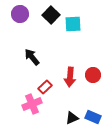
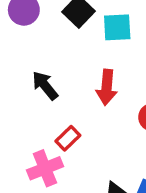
red arrow: (70, 77) -> (107, 87), moved

